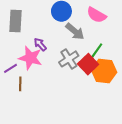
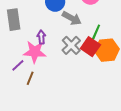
purple arrow: (40, 44) -> (41, 37), turned 48
brown line: (20, 84) -> (30, 78), turned 32

